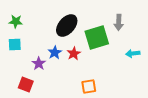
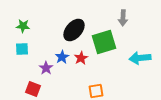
gray arrow: (119, 22) -> (123, 18), moved
cyan arrow: (133, 54) -> (140, 58), size x1.5

